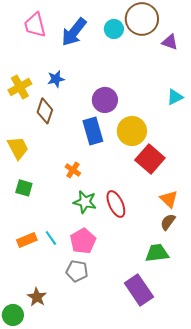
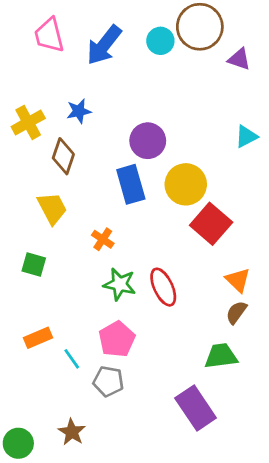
yellow trapezoid: (18, 148) -> (52, 208), moved
cyan line: (51, 238) -> (72, 359), moved
brown star: (37, 297) -> (72, 432), moved

